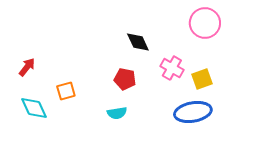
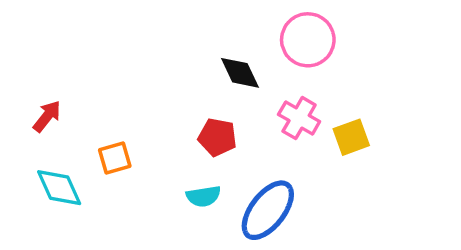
pink circle: (205, 23) -> (308, 40), moved
blue ellipse: (193, 112) -> (268, 210), moved, turned -42

